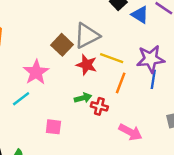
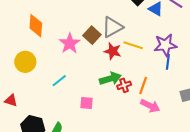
pink star: (36, 72) -> (70, 43), moved
orange line: (121, 83) -> (143, 85), moved
green arrow: (83, 98) -> (110, 79), size x1.5
red cross: (99, 106) -> (124, 85), turned -32

